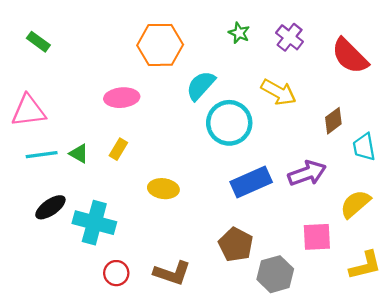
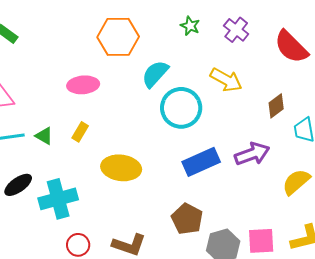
yellow ellipse: (163, 189) -> (121, 168), size x1.4
cyan cross: (94, 223) -> (58, 199), turned -30
pink square: (317, 237) -> (261, 241), moved

